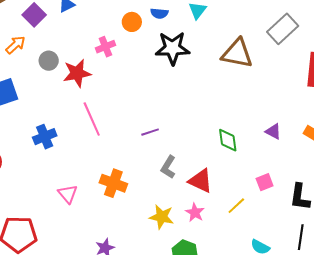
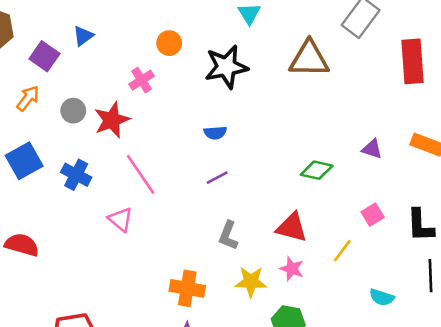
blue semicircle: (159, 13) -> (215, 133), moved
blue cross: (45, 137) -> (76, 175), moved, turned -30
green diamond: (228, 140) -> (317, 170), turned -60
gray L-shape: (168, 167) -> (228, 235), moved
orange cross: (113, 183) -> (187, 288), moved
pink triangle: (68, 194) -> (120, 219), moved

